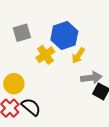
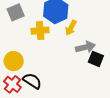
yellow cross: (45, 55) -> (40, 31), turned 36

